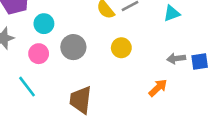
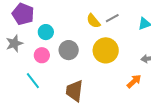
yellow circle: (121, 48) -> (106, 50), size x1.6

